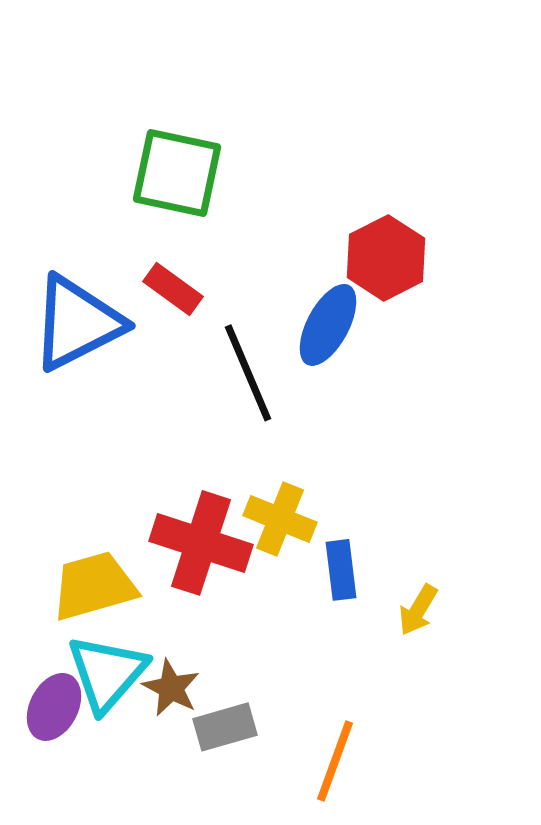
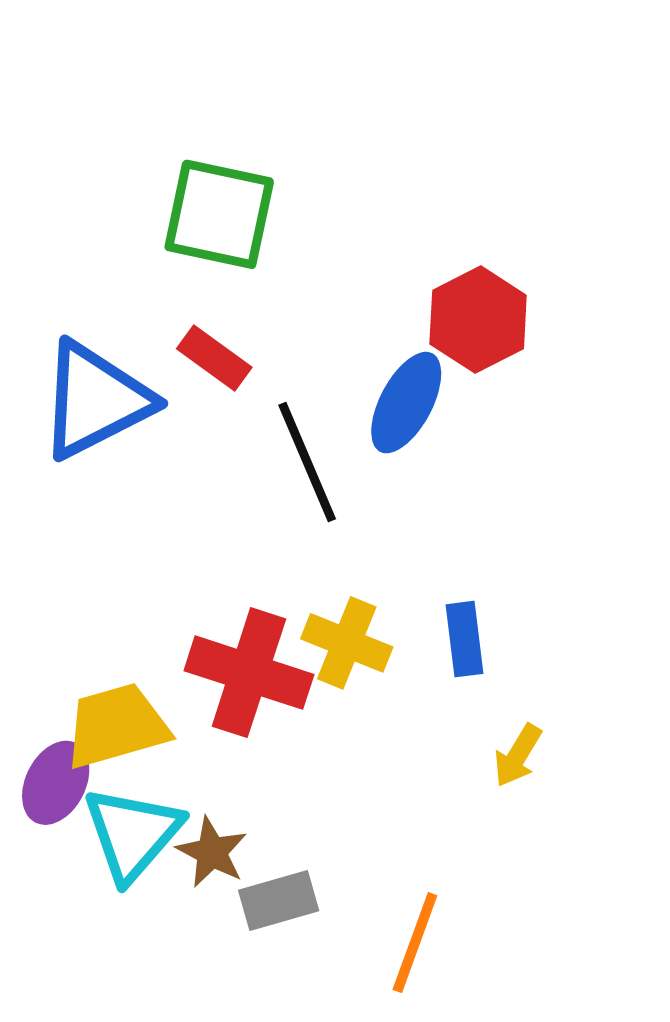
blue rectangle: (341, 570) -> (464, 639), moved
purple ellipse: (54, 707) -> (56, 783), moved

